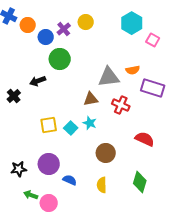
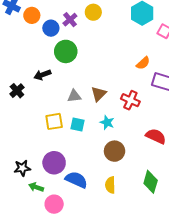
orange semicircle: (133, 70) -> (143, 63), turned -32
gray triangle: (109, 77) -> (74, 96), moved, size x0.6
brown triangle: (91, 99) -> (99, 94), turned -35
cyan star: (90, 123) -> (107, 122), moved
cyan square: (71, 128) -> (77, 125), turned -32
blue semicircle: (70, 180) -> (76, 180), size x1.5
green arrow: (31, 195) -> (36, 187), moved

